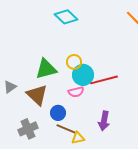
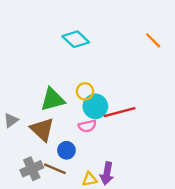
purple arrow: (104, 121) -> (107, 173), moved
brown line: (66, 129) -> (55, 169), moved

